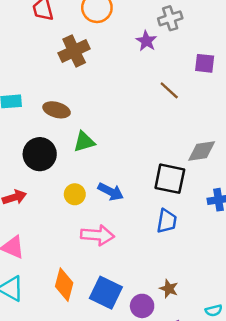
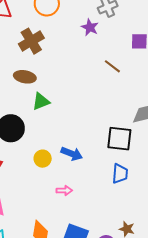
brown ellipse: (57, 110) -> (25, 77), moved
green triangle: (84, 142) -> (41, 101), moved
pink arrow: (98, 235) -> (64, 190), size x0.6

